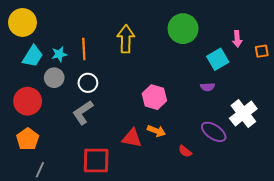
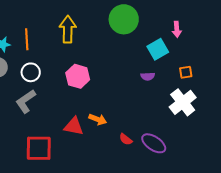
orange square: (262, 51) -> (186, 72), moved
pink hexagon: (154, 97) -> (78, 76), moved
purple ellipse: (214, 132) -> (154, 143), moved

